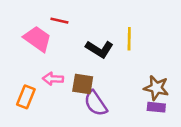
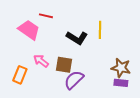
pink arrow: (53, 79) -> (41, 61), turned 35
purple semicircle: (96, 103) -> (74, 80), turned 80

